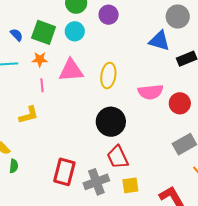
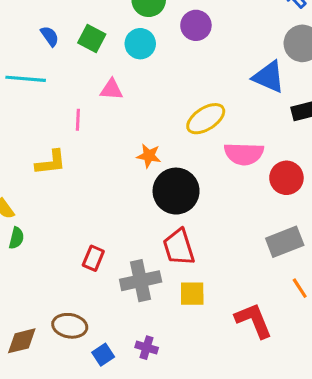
green square: (44, 32) -> (92, 38), size x0.7
orange star: (40, 59) -> (149, 156), moved
pink triangle: (71, 70) -> (112, 89), moved, size x0.6
yellow ellipse: (108, 75) -> (206, 119), moved, turned 40
red rectangle: (64, 172) -> (93, 258), size x0.6

